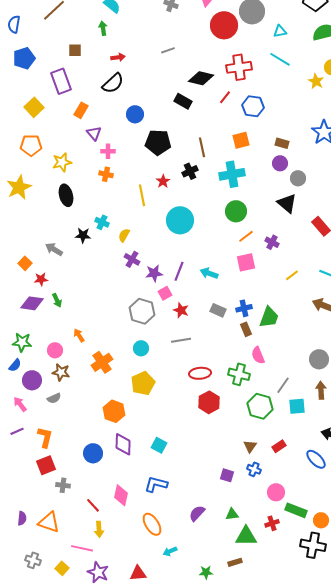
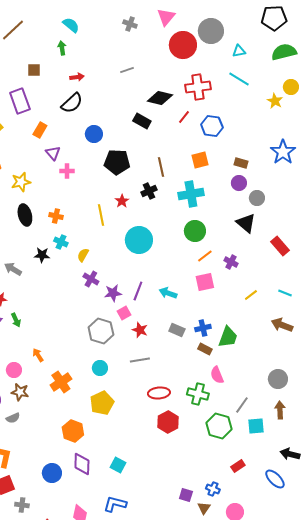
orange cross: (106, 174) -> (56, 216), moved
brown rectangle: (246, 329) -> (205, 349), turned -40
brown triangle: (250, 446) -> (204, 508), moved

